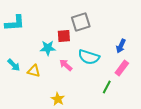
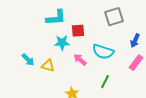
gray square: (81, 22) -> (114, 17), moved
cyan L-shape: (15, 23) -> (56, 18), moved
green line: (107, 87) -> (105, 82), moved

